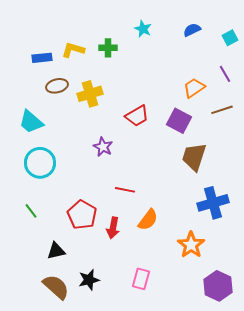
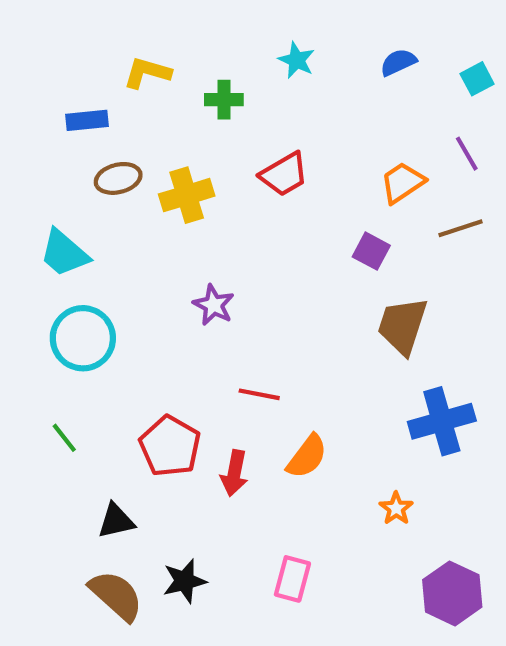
yellow L-shape: (73, 50) -> (147, 73), moved
red trapezoid: (137, 116) -> (284, 174), moved
purple square: (179, 121) -> (371, 251), size x0.7
orange star: (191, 245) -> (396, 508), size x0.6

